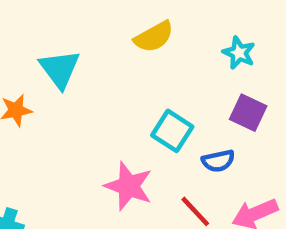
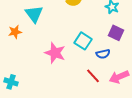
pink star: (129, 186) -> (55, 53), moved

